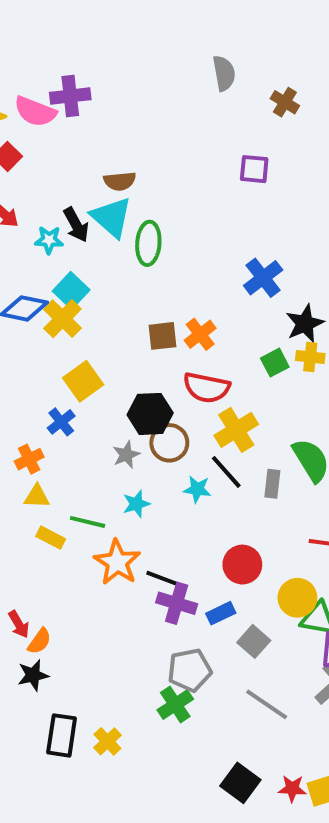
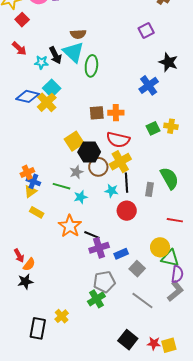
purple square: (254, 169) -> (146, 30), turned -35
black star: (305, 324) -> (168, 62), moved, turned -30
orange cross: (200, 334) -> (116, 113), turned 35
yellow square: (83, 381) -> (74, 141), moved
blue cross: (61, 422) -> (33, 181), moved, turned -32
yellow cross: (236, 430) -> (120, 162), moved
black line: (226, 472) -> (126, 183), turned 36
yellow triangle: (37, 496) -> (31, 191), turned -40
green line: (88, 522) -> (61, 186), moved
red circle: (242, 565) -> (127, 211), moved
purple cross: (177, 603) -> (99, 248), turned -36
black rectangle: (62, 735) -> (38, 328), moved

